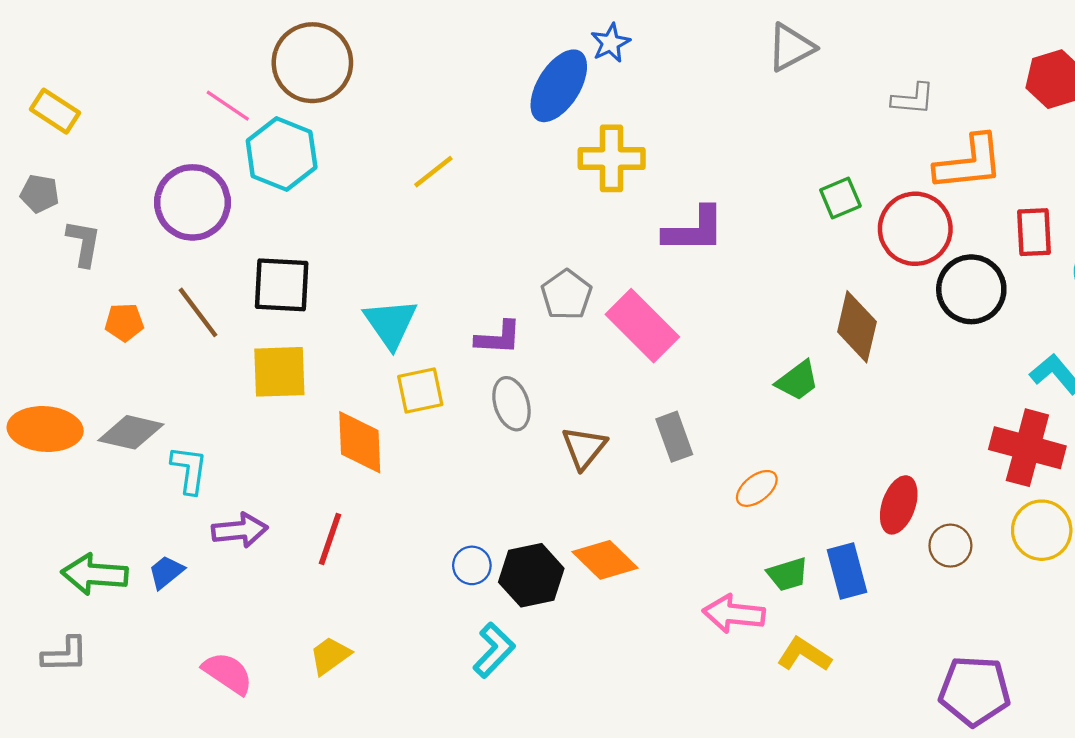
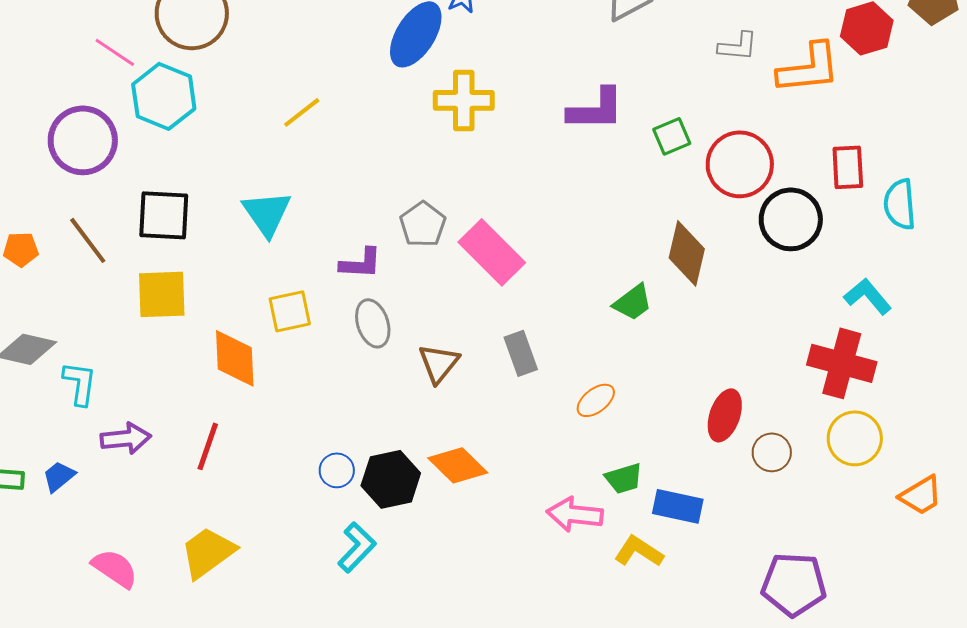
orange L-shape: (969, 163) -> (809, 68), moved
purple L-shape: (694, 230) -> (596, 109), moved
cyan triangle: (390, 323) -> (267, 213), moved
blue rectangle: (847, 571) -> (678, 506), moved, turned -63
yellow trapezoid: (330, 656) -> (208, 552), size x1.5

